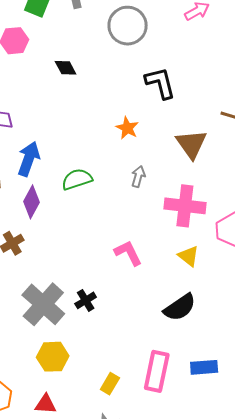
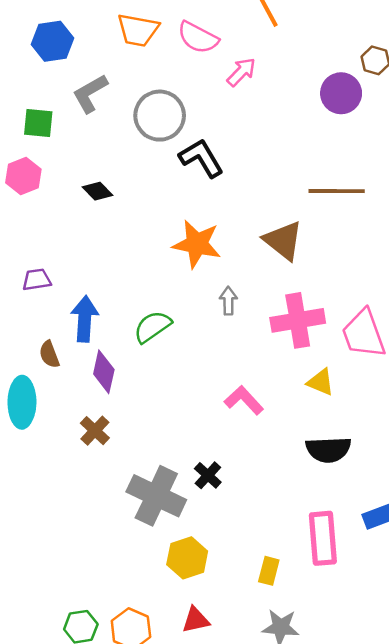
black L-shape: (160, 83) -> (201, 158), moved
orange star: (127, 128) -> (197, 244), size x1.6
black semicircle: (180, 307) -> (328, 450), turned 48

